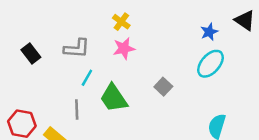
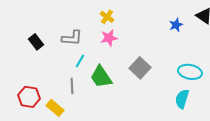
cyan ellipse: (210, 64) -> (190, 72), moved, turned 60
gray square: (163, 87) -> (140, 68), size x1.5

